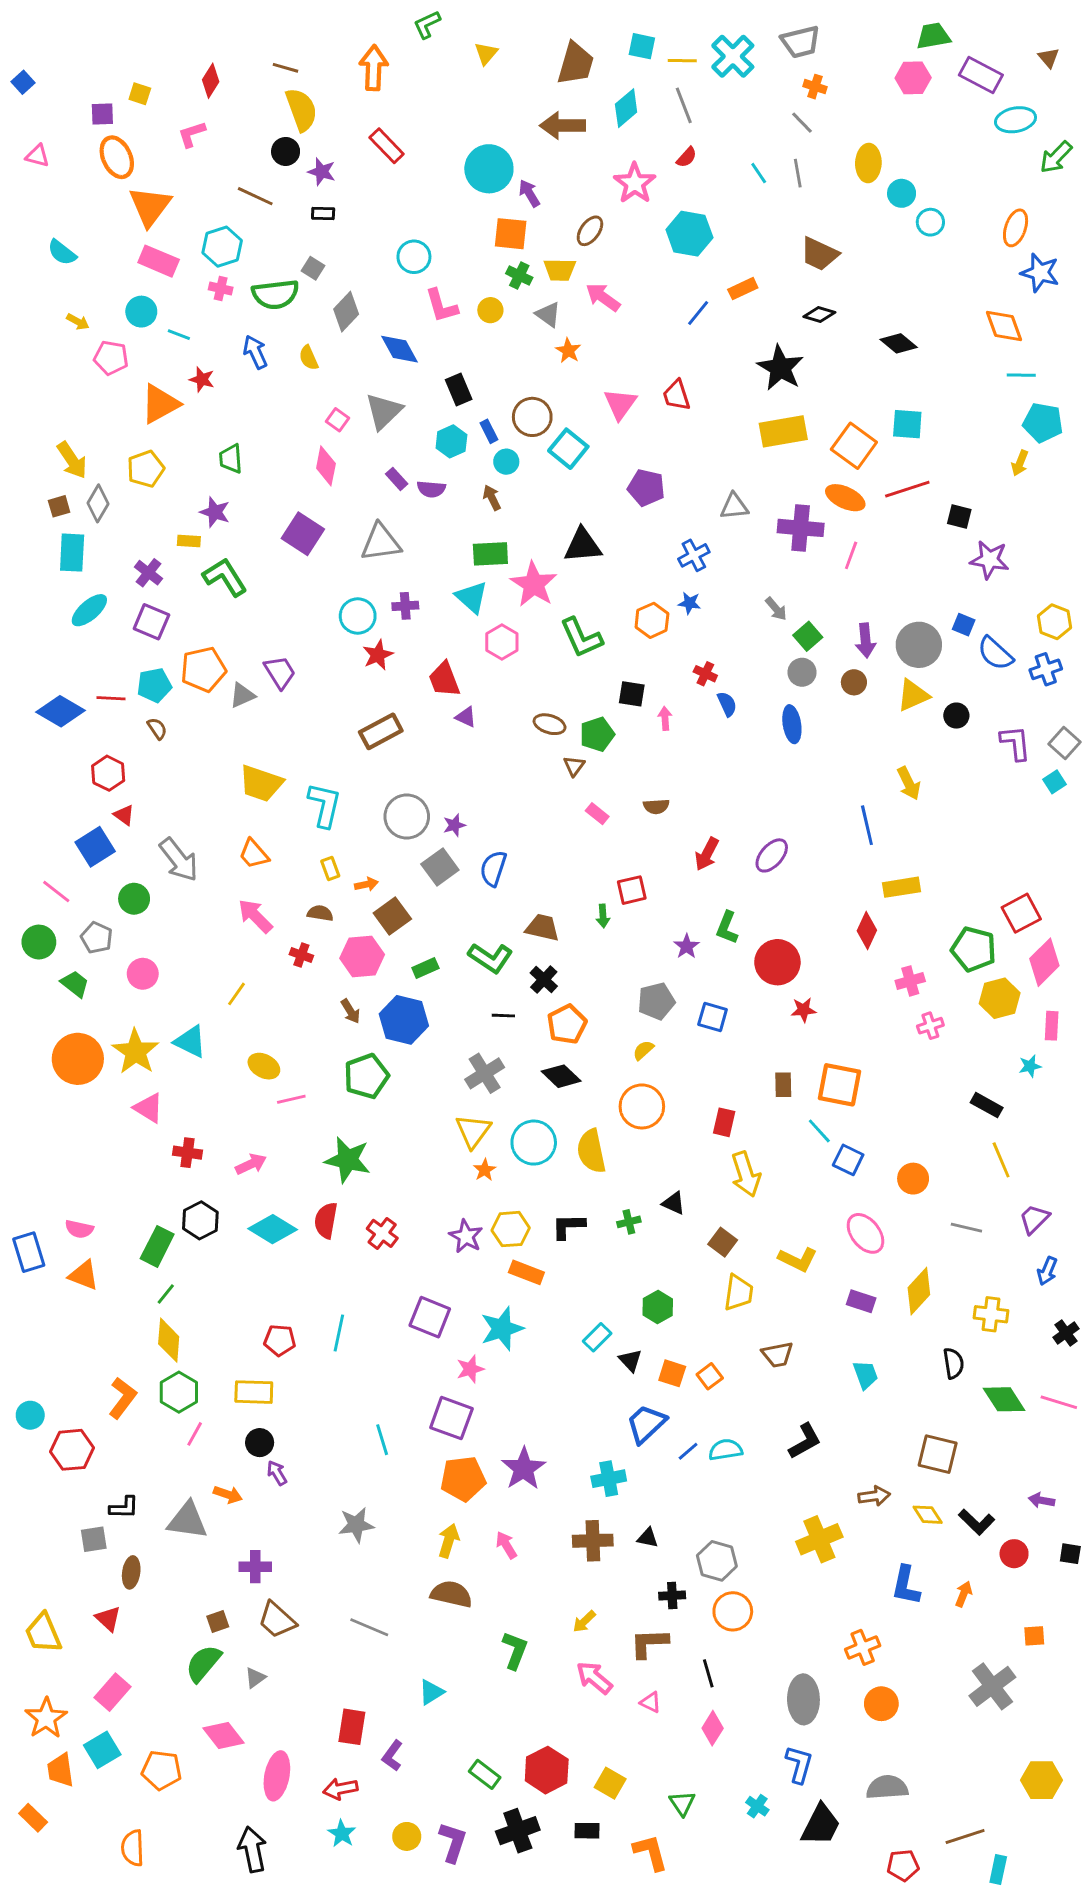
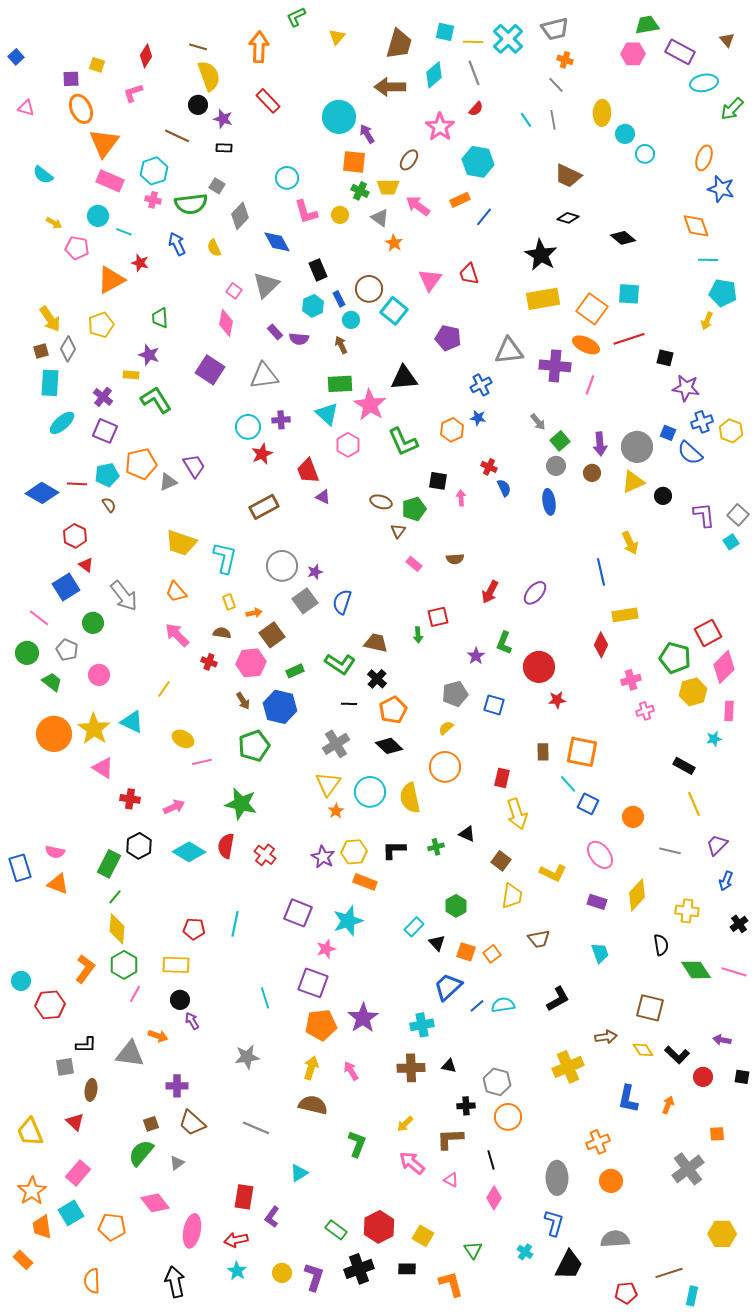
orange rectangle: (743, 289) -> (460, 200), moved
gray triangle: (734, 506) -> (509, 351), size x1.4
blue cross: (1046, 669) -> (702, 422), moved

